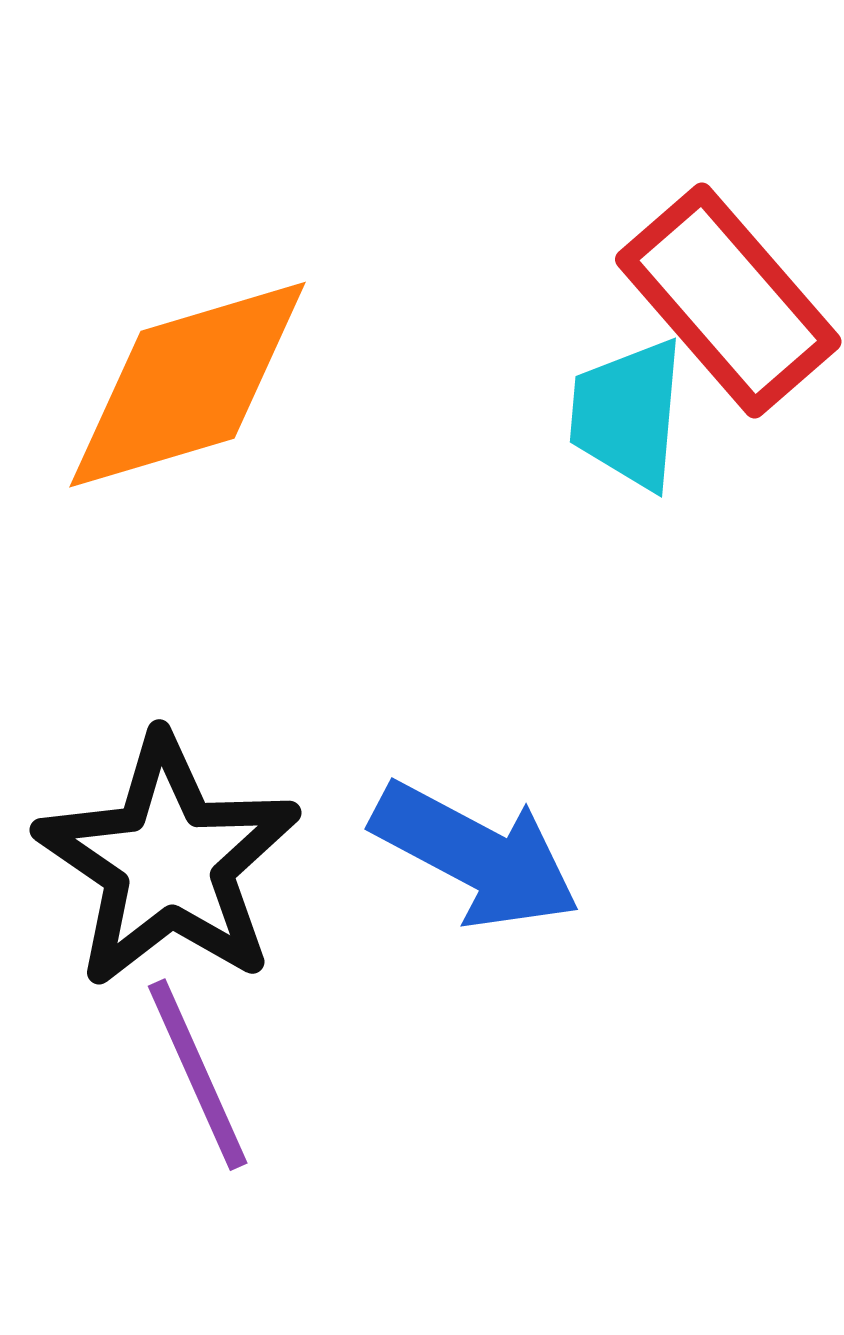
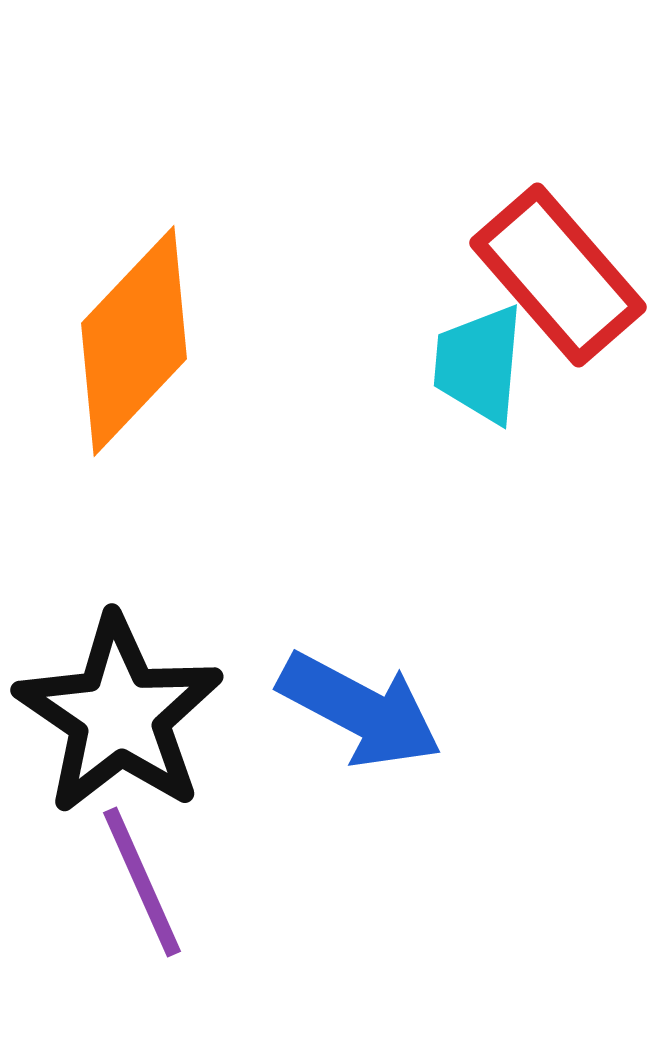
orange diamond: (187, 385) -> (134, 341), turned -30

